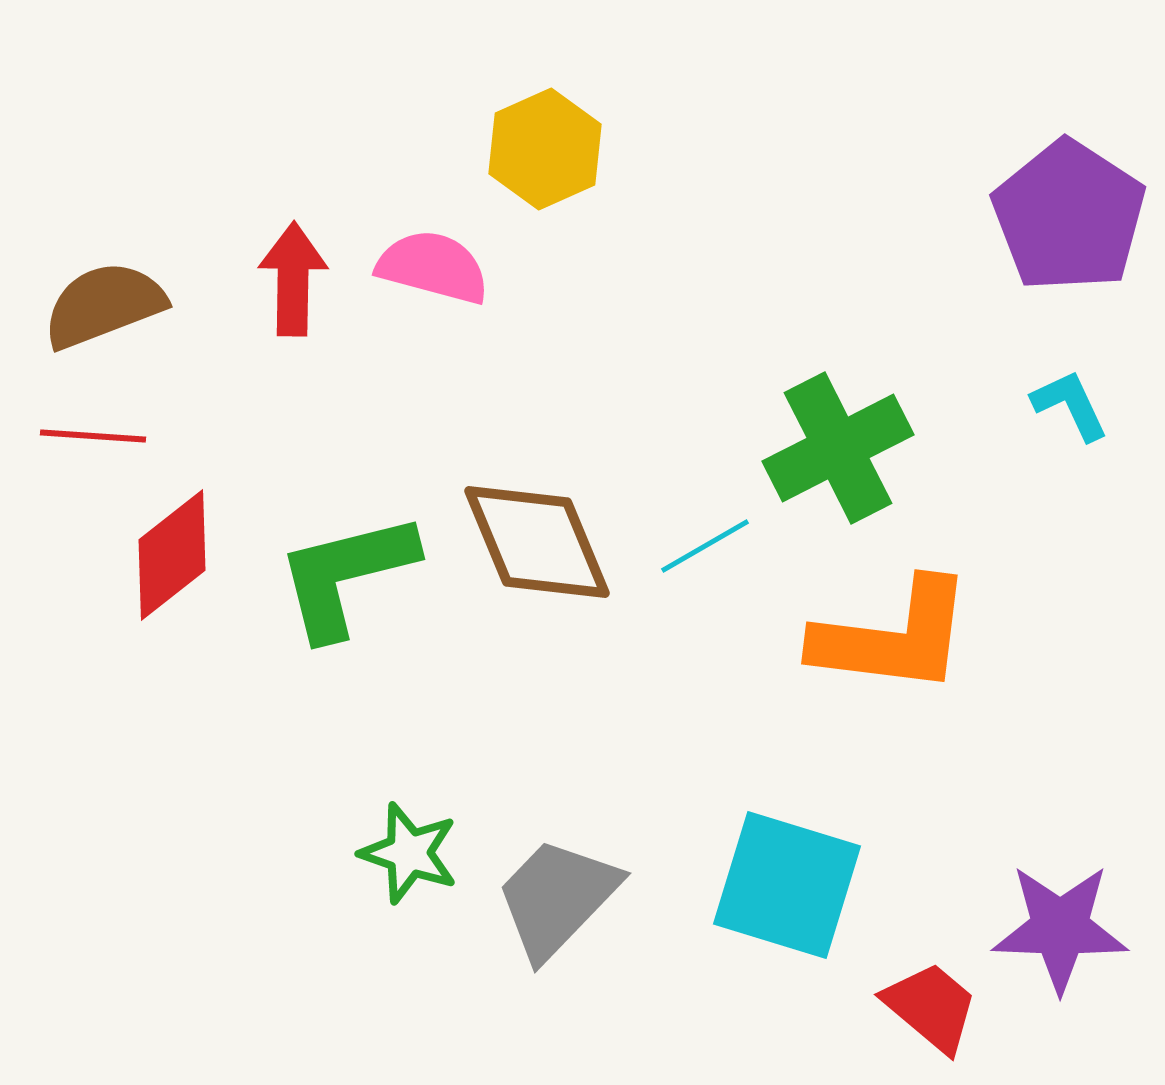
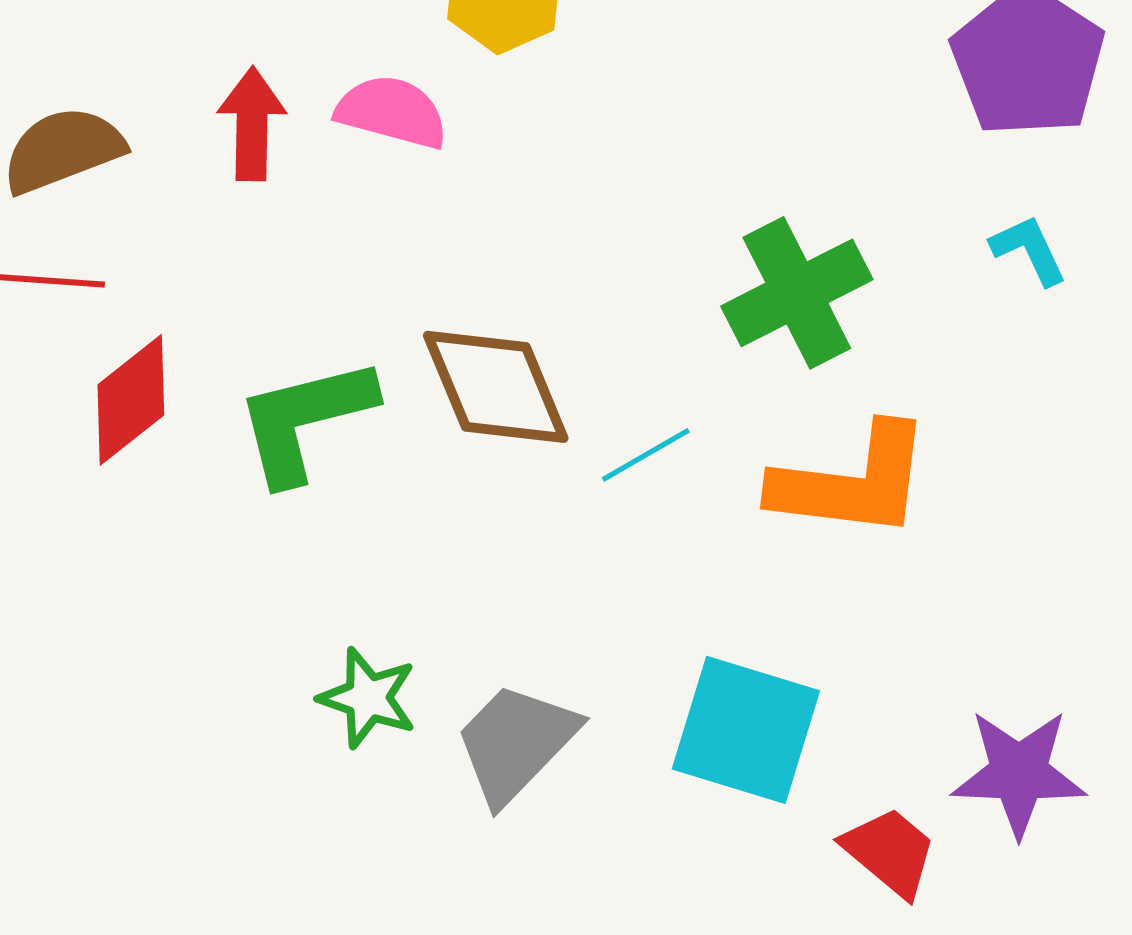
cyan line: (705, 546) -> (646, 455), moved

